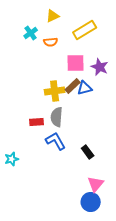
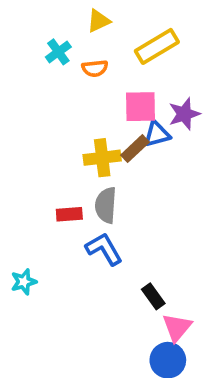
purple star: (100, 67) -> (184, 114), turned 30
blue triangle: (85, 88) -> (157, 134), moved
black rectangle: (88, 152) -> (153, 296), moved

